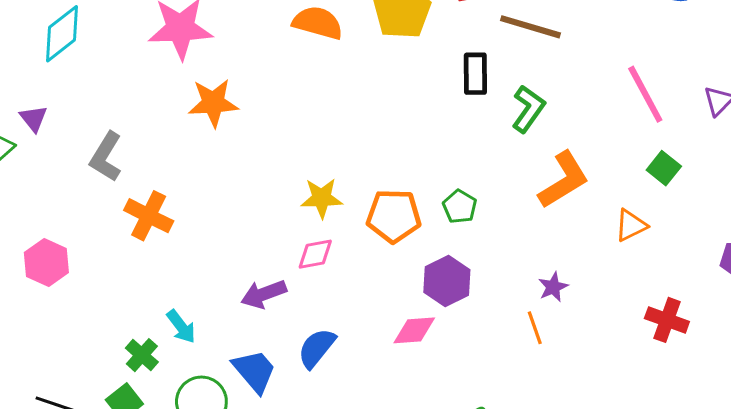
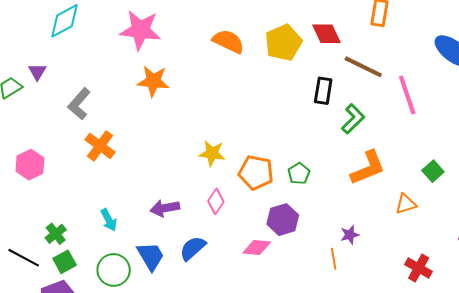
pink line: (645, 94) -> (407, 95), moved
pink diamond: (315, 254) -> (216, 201), moved, turned -55
green cross: (142, 355) -> (56, 234), moved

